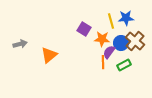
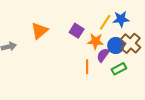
yellow line: (111, 21) -> (105, 22), turned 49
orange triangle: (49, 55) -> (39, 31), moved
orange line: (103, 62) -> (87, 67), moved

